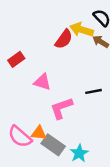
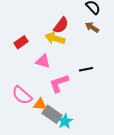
yellow arrow: (82, 30) -> (55, 38), moved
pink semicircle: (20, 137) -> (22, 95), moved
cyan star: (79, 153) -> (65, 121), moved

